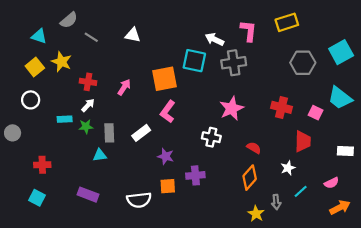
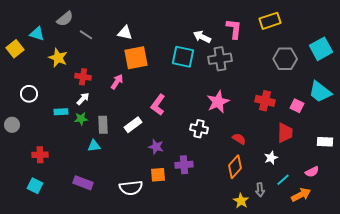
yellow square: (35, 67) -> (15, 49), moved
orange square: (165, 79) -> (136, 58), moved
orange arrow: (340, 207) -> (301, 195), moved

